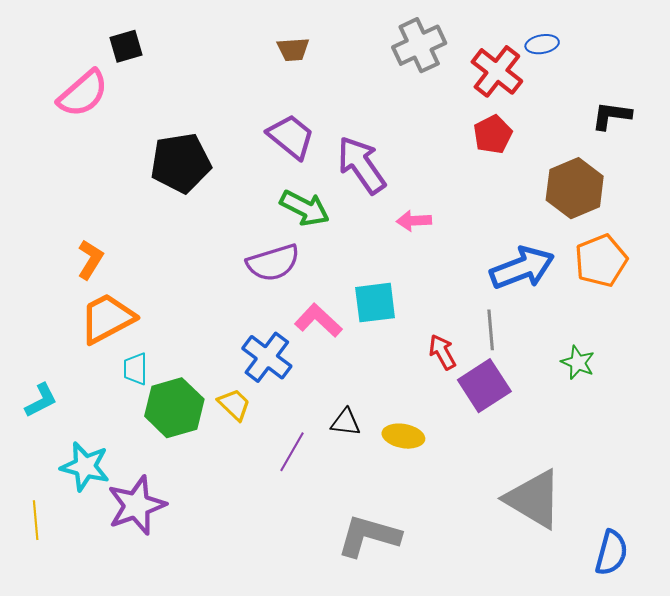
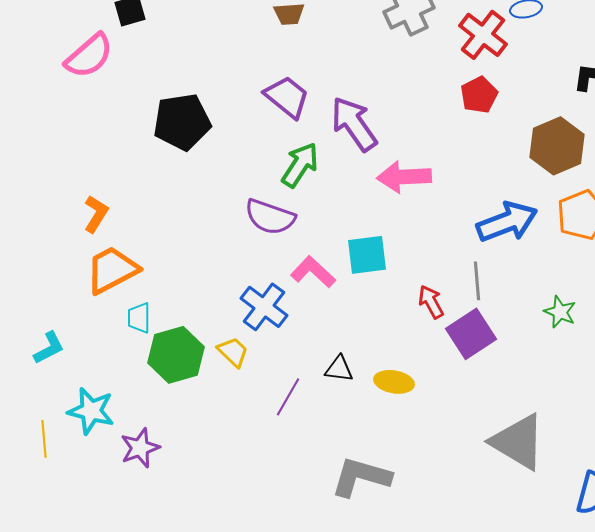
green arrow: (305, 208) -> (300, 165), turned -84
pink arrow: (414, 221) -> (404, 177), size x1.6
purple semicircle: (273, 263) -> (270, 217), turned 36
purple star: (137, 505) -> (140, 448), size x0.7
yellow line: (36, 520) -> (44, 439), moved

